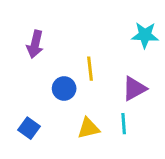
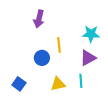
cyan star: (145, 35) -> (91, 34), moved
purple arrow: (35, 44) -> (39, 19), moved

